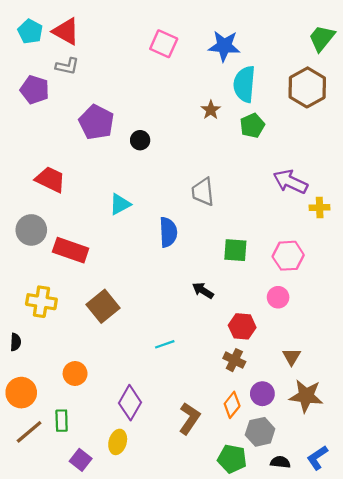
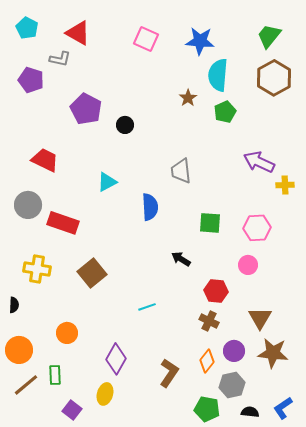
red triangle: (66, 31) -> (78, 33), moved
green trapezoid: (322, 38) -> (269, 36), moved
brown triangle: (292, 357) -> (260, 318), size x1.4

